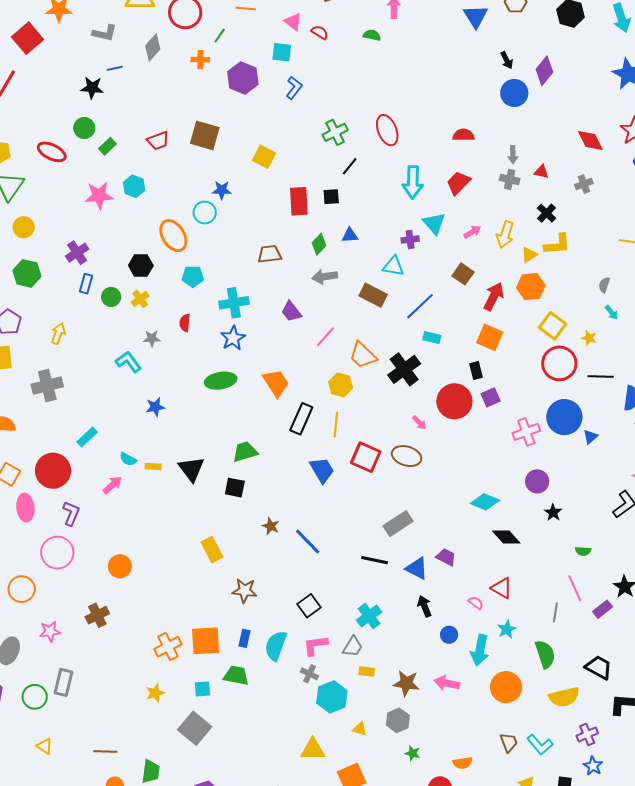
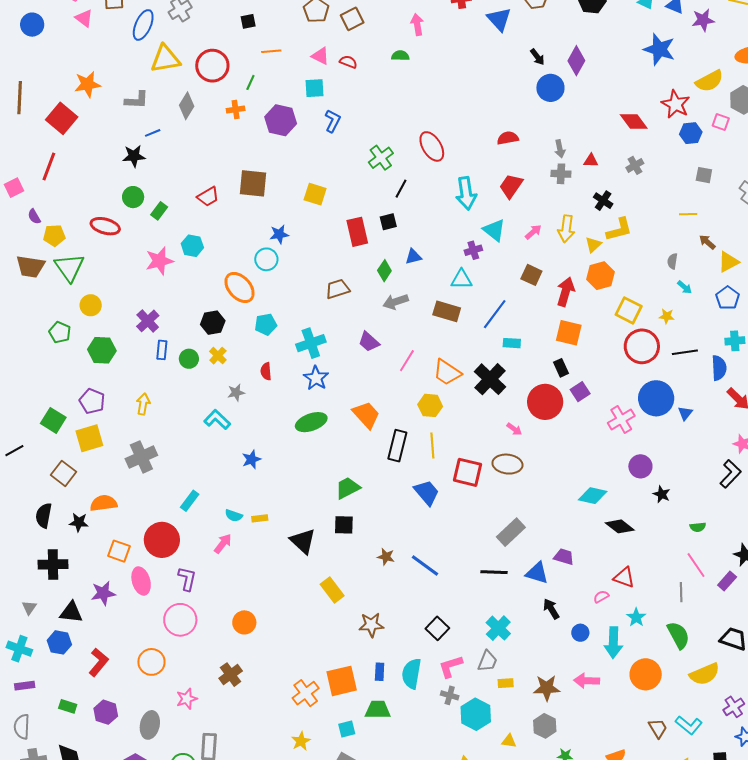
black triangle: (191, 469) -> (303, 541), moved
pink semicircle: (476, 603) -> (601, 597), turned -56

